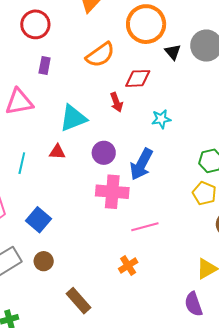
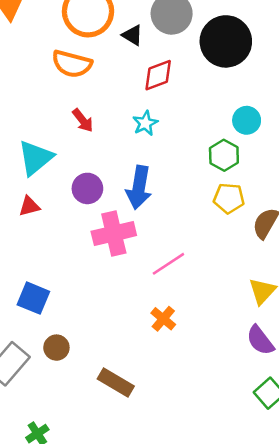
orange semicircle: (100, 55) -> (72, 64), moved, turned 68
red diamond: (138, 78) -> (158, 75), moved

